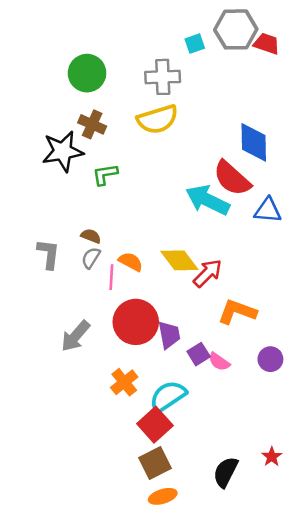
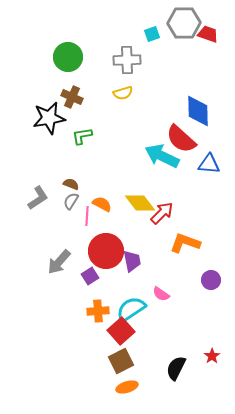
yellow semicircle: (158, 119) -> (123, 93), size x0.6
gray L-shape: (49, 254) -> (38, 198), turned 50
purple square: (199, 354) -> (90, 276), moved
pink semicircle: (219, 362) -> (161, 294), moved
orange cross: (124, 382) -> (98, 311), moved, turned 35

